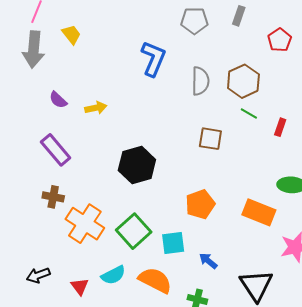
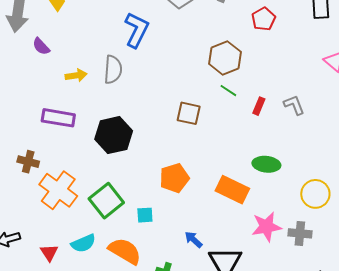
gray semicircle: (200, 81) -> (113, 70), moved
purple semicircle: (58, 100) -> (41, 46), moved
purple rectangle: (56, 150) -> (58, 118), moved, turned -44
cyan square: (173, 243) -> (145, 215), size x0.7
blue arrow: (208, 261) -> (194, 240), moved

